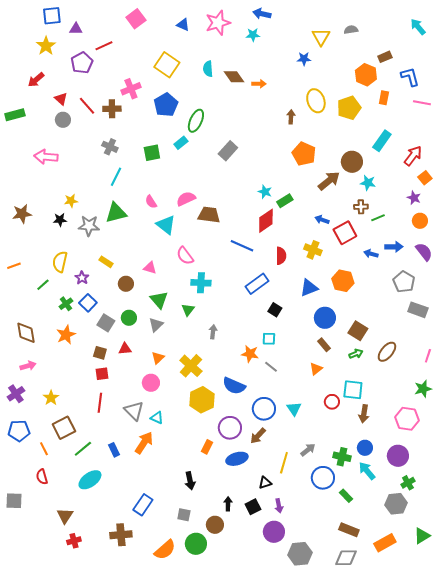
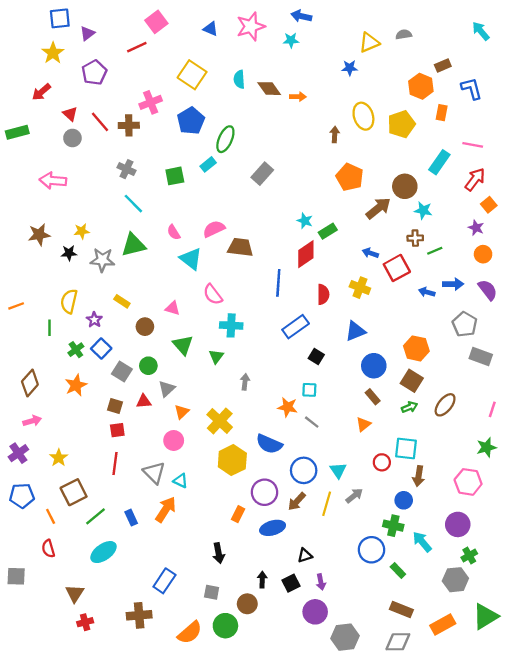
purple triangle: (76, 29) -> (87, 33), turned -40
yellow triangle: (321, 37) -> (369, 43), turned 36
red line: (104, 46) -> (137, 47), moved
pink line: (422, 103) -> (473, 145), moved
cyan line: (116, 177) -> (133, 204), turned -72
brown star: (22, 214) -> (39, 235), moved
blue line: (242, 246) -> (278, 283), turned 70
orange hexagon: (343, 281) -> (416, 348), moved
green line: (43, 285) -> (49, 328), turned -48
gray triangle: (156, 325) -> (167, 389), moved
brown diamond: (26, 333) -> (30, 383), turned 50
blue circle: (365, 448) -> (404, 500), moved
gray arrow: (308, 450) -> (354, 496), moved
yellow line: (284, 463) -> (327, 504), moved
green triangle: (422, 536) -> (485, 616), size x1.4

